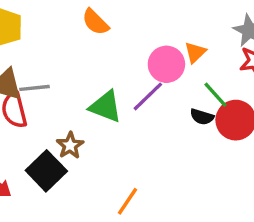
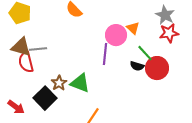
orange triangle: (195, 52) -> (133, 28), turned -32
purple line: (148, 96) -> (105, 54), turned -40
green triangle: (106, 107) -> (80, 83), moved

